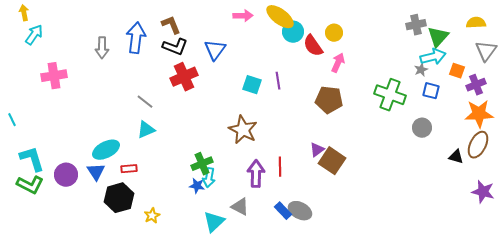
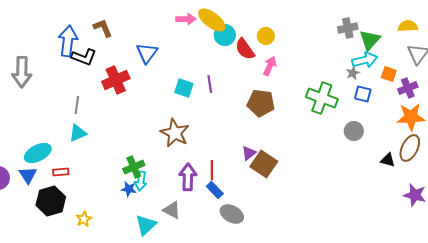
pink arrow: (243, 16) -> (186, 19), moved
black L-shape: (175, 47) -> (84, 57), moved
gray arrow: (102, 48) -> (22, 72), moved, size x1.4
gray line: (145, 102) -> (77, 105), turned 60
blue rectangle: (283, 211) -> (215, 190), moved

